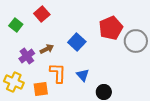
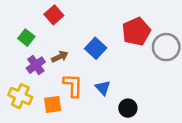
green square: (16, 25) -> (26, 38), moved

